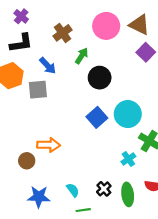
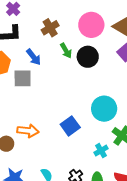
green arrow: (82, 56) -> (66, 51), turned 112
black circle: (100, 78) -> (88, 57), moved
blue square: (97, 117) -> (70, 126), moved

